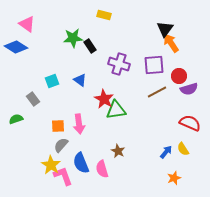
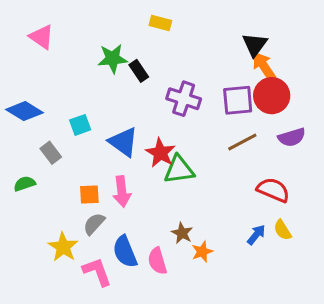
blue diamond: (16, 47) -> (25, 111), moved
red circle: (179, 76) -> (272, 96), moved, size x1.5
blue triangle: (80, 80) -> (123, 142), moved, size x1.5
red semicircle: (190, 123) -> (273, 190), moved
yellow star: (51, 165) -> (63, 247), moved
orange star: (174, 178) -> (202, 252), moved

